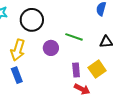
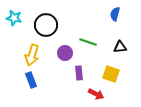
yellow square: (97, 69) -> (111, 74), turned -36
purple rectangle: (76, 70) -> (79, 73), moved

